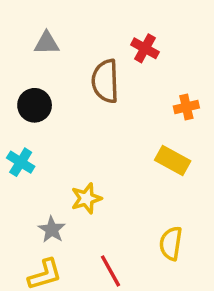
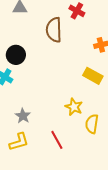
black circle: (35, 105) -> (16, 55), moved
yellow star: (86, 198) -> (74, 107), moved, turned -30

